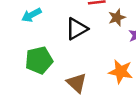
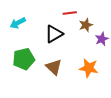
brown triangle: (77, 83) -> (54, 67), moved

